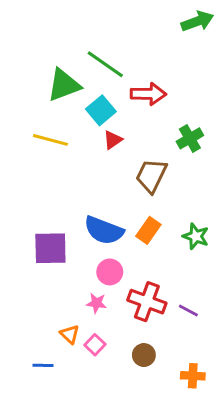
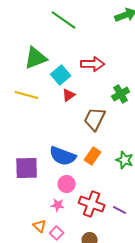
green line: (105, 64) -> (64, 20), moved

